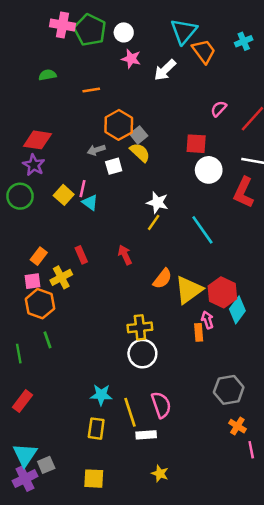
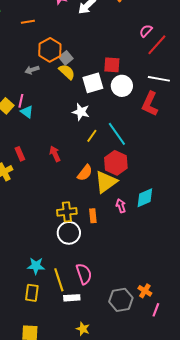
pink semicircle: (219, 109) -> (146, 31), moved
white square: (114, 166) -> (93, 83), moved, size x1.5
yellow line: (154, 222) -> (92, 136), moved
red hexagon: (222, 292) -> (116, 163), moved
cyan diamond: (237, 310) -> (145, 198), turned 30
orange rectangle: (199, 332) -> (93, 216), moved
gray hexagon: (229, 390) -> (121, 300), moved
pink line: (251, 450) -> (156, 310), turned 32

